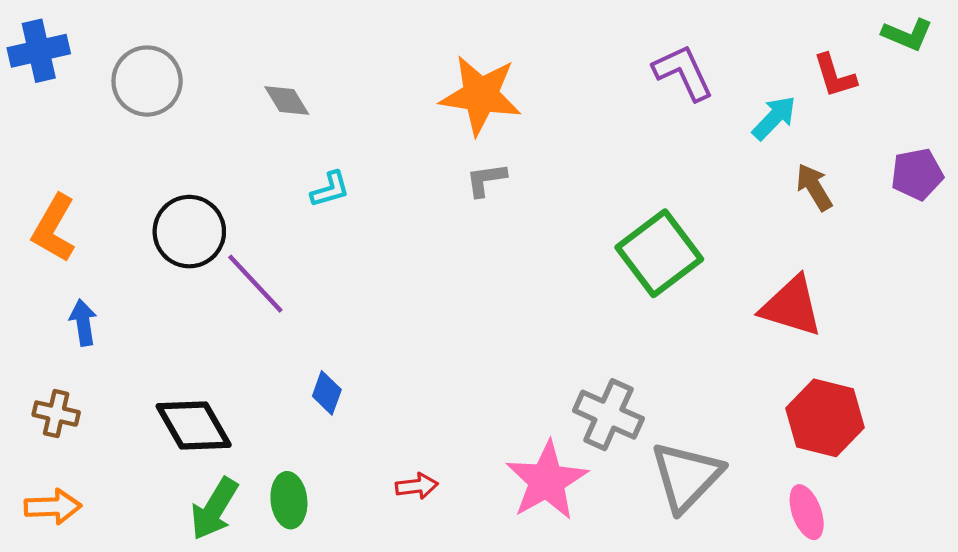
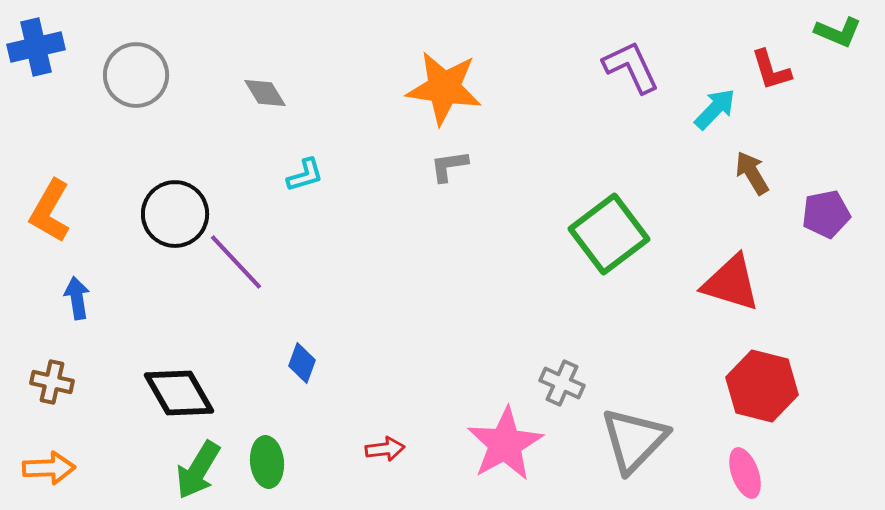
purple pentagon: (917, 174) -> (826, 214), moved
gray cross: (608, 415) -> (562, 383), size x0.7

